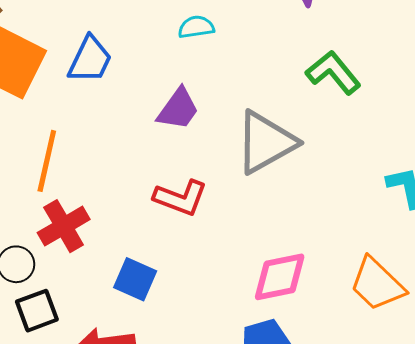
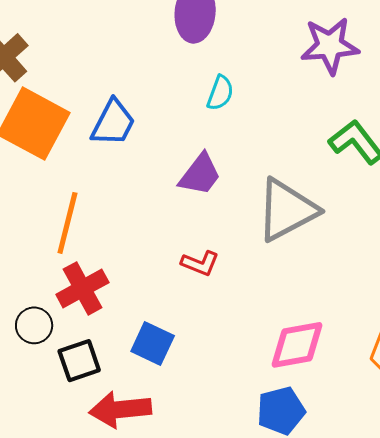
cyan semicircle: (196, 27) -> (220, 93), turned 117
red L-shape: (181, 198) -> (200, 263), size x0.7
black square: (37, 311) -> (79, 361), moved

